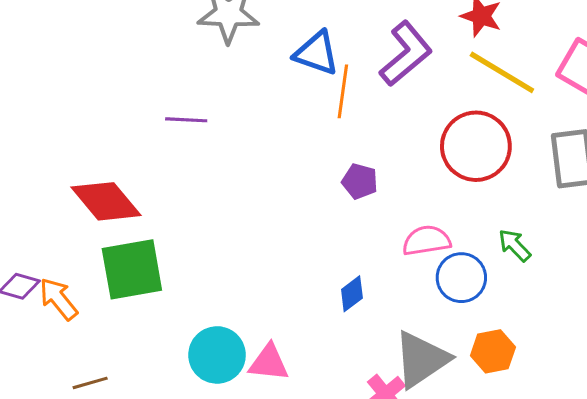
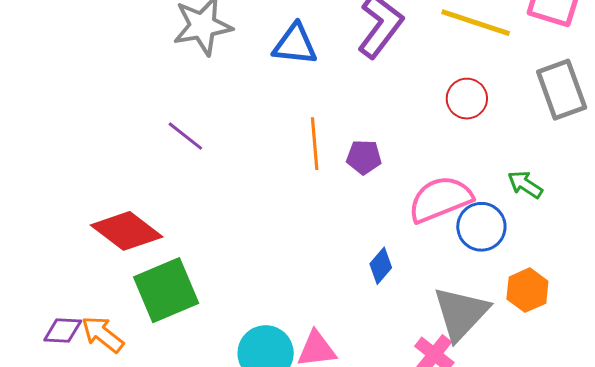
orange line: (343, 91) -> (315, 144), moved
purple line: (186, 120) -> (185, 136), turned 48
red circle: (476, 146) -> (467, 99), size x0.6
pink semicircle: (427, 241) -> (440, 199), size x1.4

